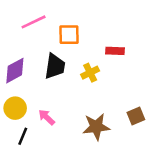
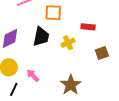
brown square: (136, 116) -> (102, 53), moved
brown star: (96, 127) -> (71, 85), turned -30

